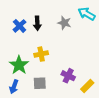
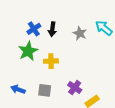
green star: (19, 65) -> (28, 51), moved
blue arrow: (14, 87) -> (18, 89), turned 80

